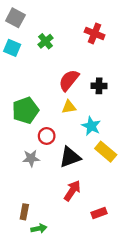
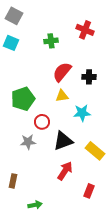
green cross: (46, 41) -> (51, 41), moved, turned 32
cyan star: (91, 126) -> (82, 113), turned -30
yellow rectangle: (106, 152) -> (95, 151), moved
brown rectangle: (24, 212) -> (13, 181), moved
red rectangle: (99, 213) -> (89, 191), turned -48

